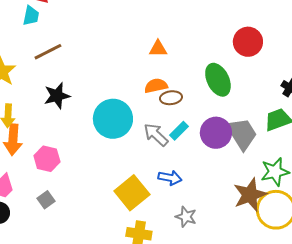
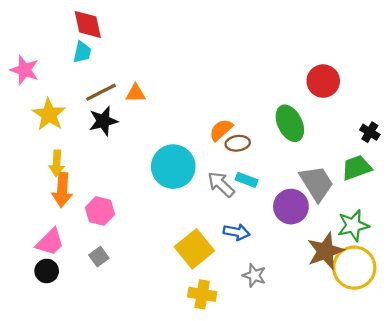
orange triangle: (158, 49) -> (135, 93), moved
orange semicircle: (156, 86) -> (221, 130), turned -30
black star: (57, 96) -> (103, 121), moved
cyan rectangle: (179, 131) -> (247, 180), turned 66
purple circle: (216, 133) -> (291, 207), moved

